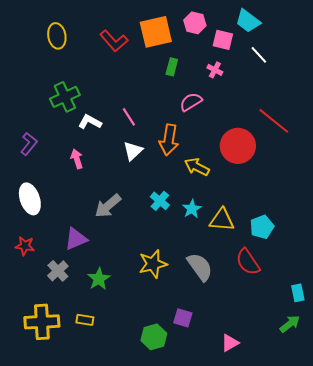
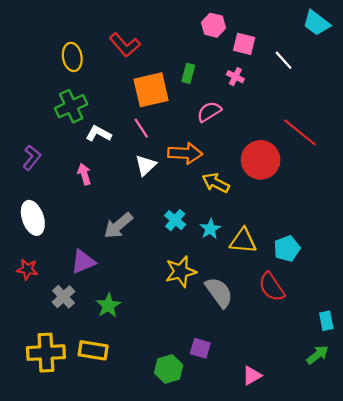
cyan trapezoid: (248, 21) -> (316, 23), moved
orange square: (156, 32) -> (151, 90), moved
yellow ellipse: (57, 36) -> (72, 57), moved
orange arrow: (169, 140) -> (185, 153), turned -96
yellow star: (153, 264) -> (181, 272), moved
yellow rectangle: (85, 320) -> (93, 350), size x1.5

